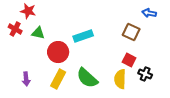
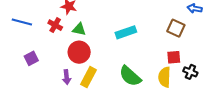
red circle: (58, 52) -> (79, 52), moved
red square: (129, 60) -> (174, 57), turned -32
yellow rectangle: (58, 79) -> (88, 77), moved

